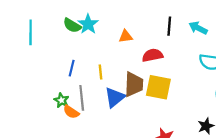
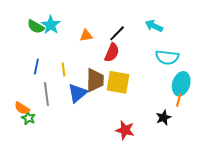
black line: (169, 26) -> (117, 33), moved, turned 42
red semicircle: (153, 55) -> (112, 53), turned 126
green star: (61, 100) -> (28, 118), moved
orange semicircle: (71, 112) -> (22, 108), moved

